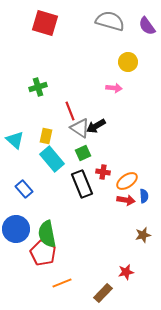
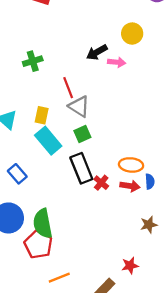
black arrow: (96, 126) -> (97, 52), moved
red cross: (103, 172) -> (101, 183), moved, turned 32
orange ellipse: (127, 181) -> (131, 165), turned 40

